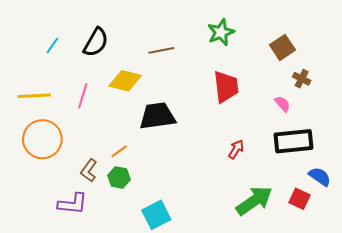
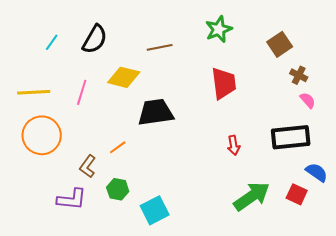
pink semicircle: (282, 104) -> (308, 100), moved
red arrow: (236, 149) -> (234, 145), turned 138
green hexagon: (119, 178) -> (118, 189), moved

